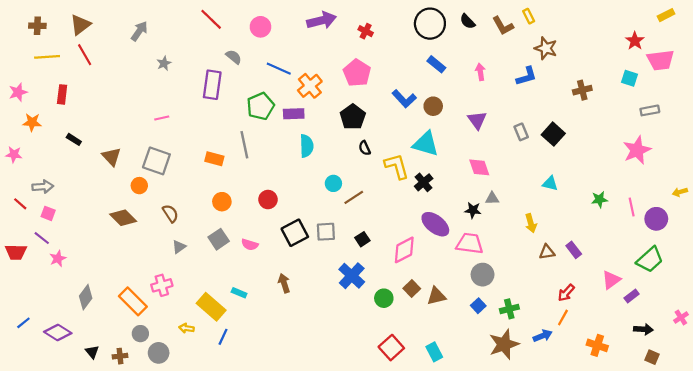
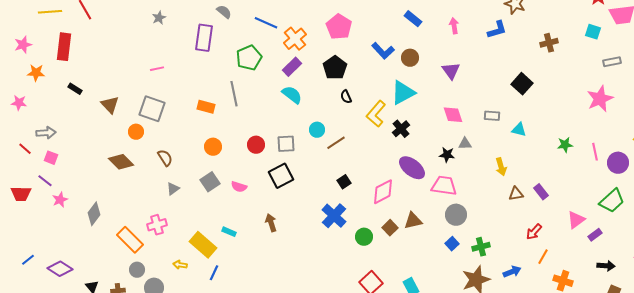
red rectangle: (62, 94) -> (64, 47), size x1.5
purple rectangle: (294, 114) -> (292, 67), moved, turned -42
gray rectangle: (521, 132) -> (492, 116), moved, turned -63
cyan triangle: (426, 144) -> (403, 93), turned -44
cyan semicircle: (307, 146) -> (292, 95), turned -50
yellow L-shape: (397, 166) -> (376, 114), turned -124
gray square: (326, 232) -> (286, 144), moved
brown triangle: (436, 296) -> (413, 221), moved
gray diamond: (86, 297) -> (94, 214), moved
orange line: (563, 317) -> (543, 257), moved

